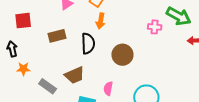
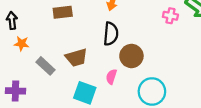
black semicircle: (88, 43) -> (111, 34), moved
brown circle: (122, 55) -> (131, 56), moved

